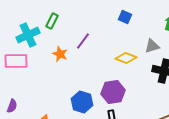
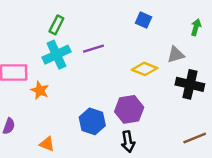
cyan cross: (28, 35) -> (56, 55), moved
purple line: (83, 41) -> (93, 49), turned 36
orange star: (60, 54) -> (40, 90), moved

